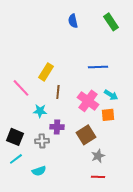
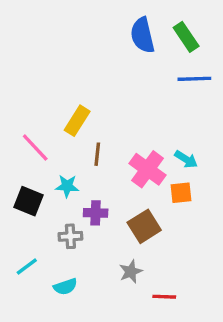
blue semicircle: (73, 21) -> (142, 35), moved, size x1.5
blue line: (98, 67) -> (194, 79), moved
black square: (15, 137) -> (28, 201), moved
gray star: (98, 156) -> (131, 272), moved

